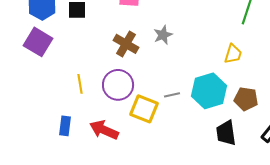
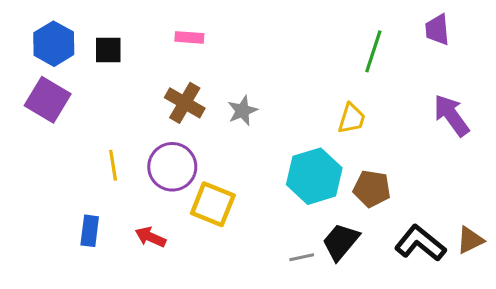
gray star: (163, 35) -> (242, 111), moved
gray line: (172, 95) -> (302, 257), moved
red arrow: (104, 130) -> (150, 237), size x0.7
black trapezoid: (226, 133) -> (341, 242), turned 48

